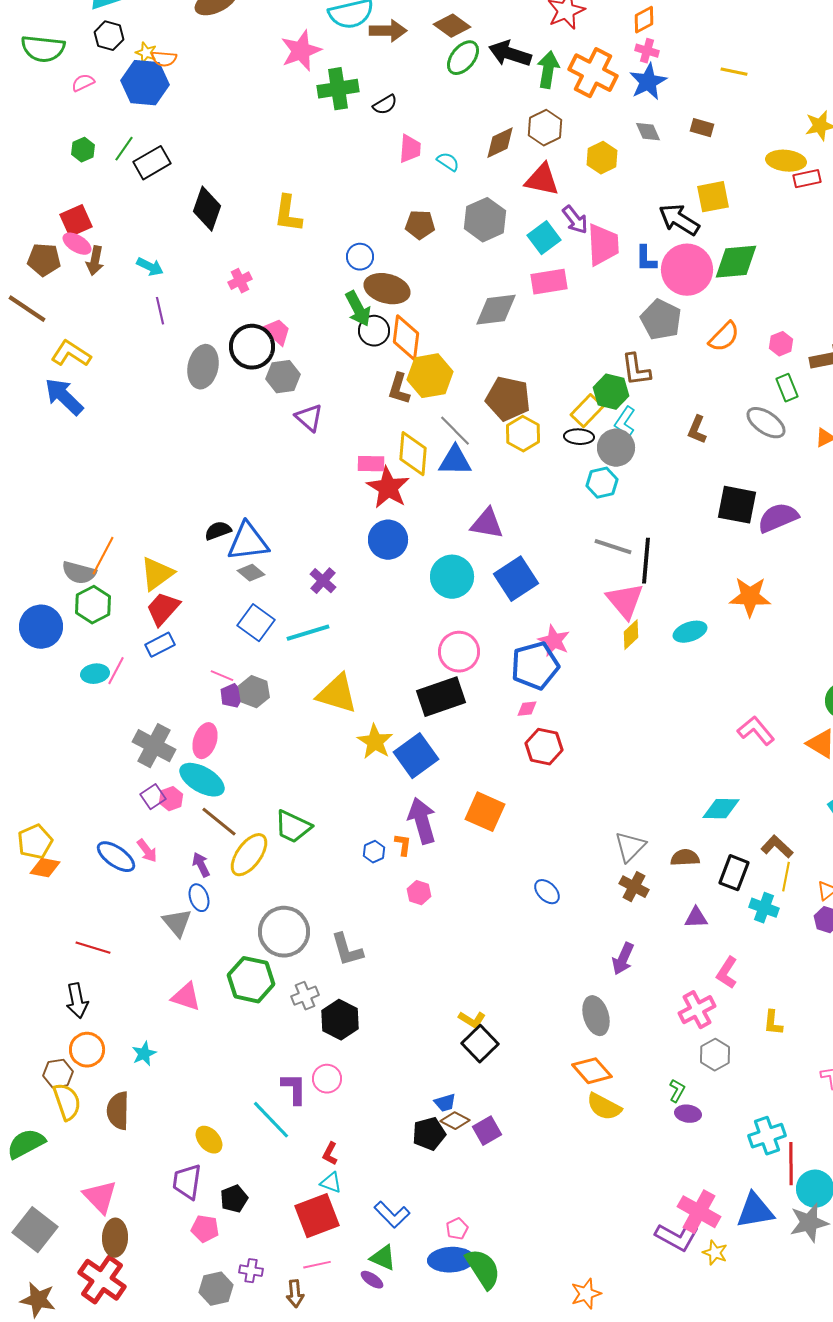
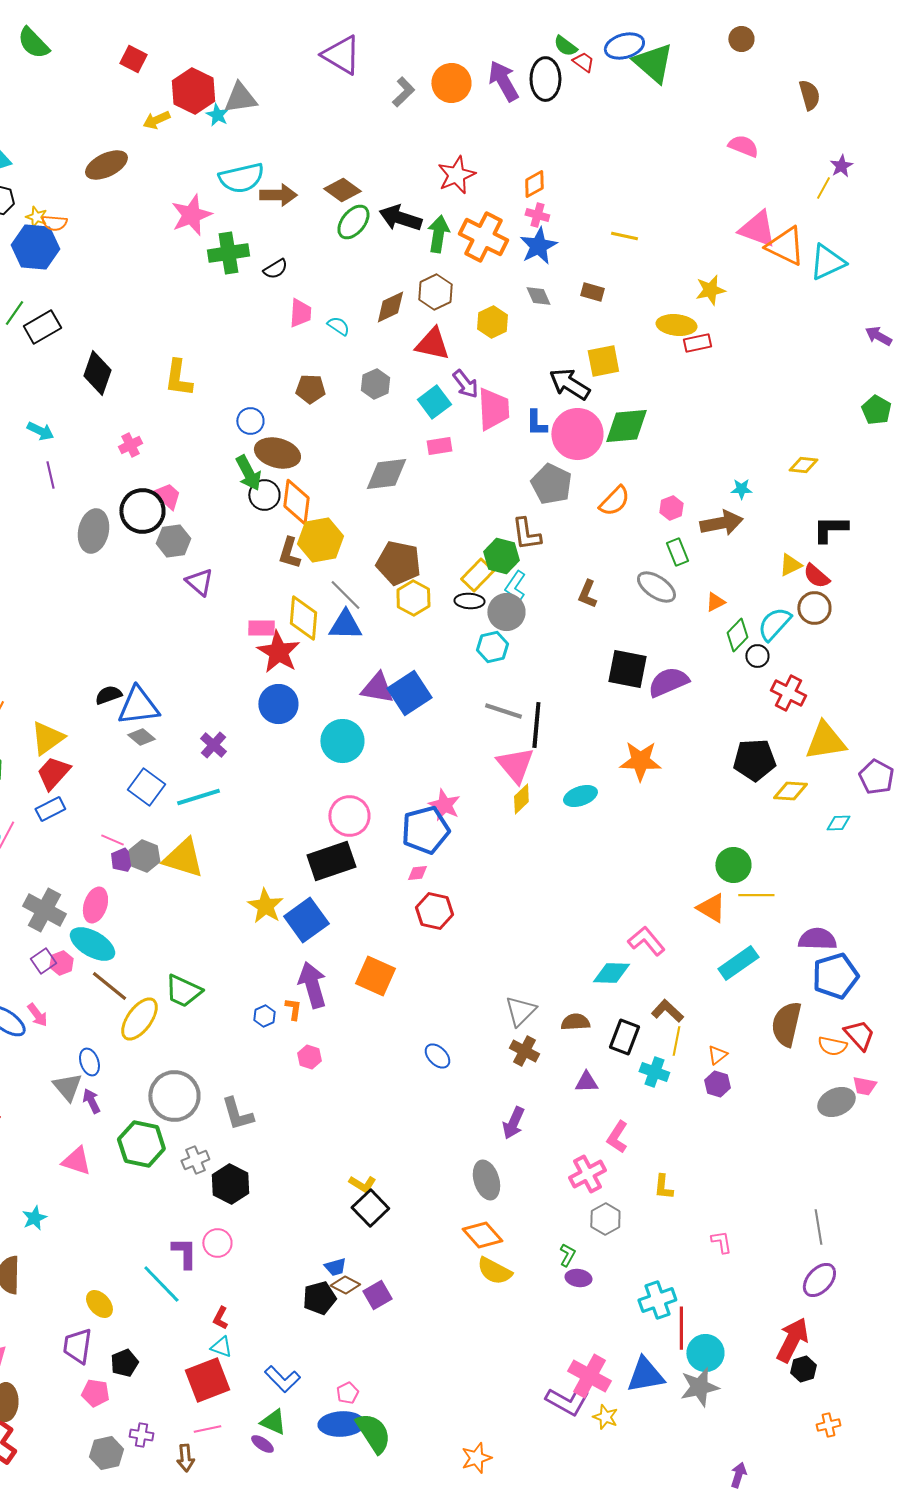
gray hexagon: (485, 220) -> (375, 384), size x0.7
pink rectangle: (549, 282) -> (439, 446), size x0.7
blue square: (516, 579) -> (409, 693), moved
yellow triangle: (337, 694) -> (183, 858), moved
pink L-shape: (756, 731) -> (646, 941), moved
purple arrow: (201, 865) -> (91, 1101), moved

